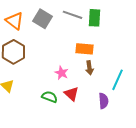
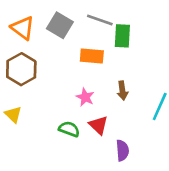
green rectangle: (94, 18) -> (122, 36), moved
orange rectangle: (84, 49) -> (92, 56), moved
purple semicircle: (103, 101) -> (122, 150), moved

